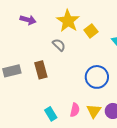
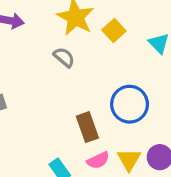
brown rectangle: (41, 70) -> (87, 127), moved
pink semicircle: (75, 110) -> (98, 160), turned 56

